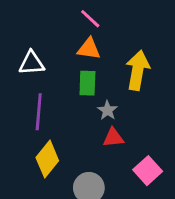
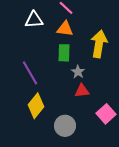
white triangle: (32, 63) -> (34, 20), moved
purple line: (39, 112) -> (30, 73), turned -35

